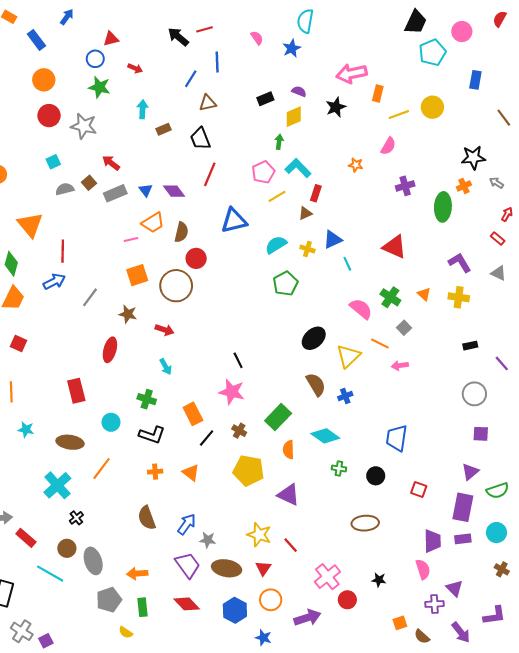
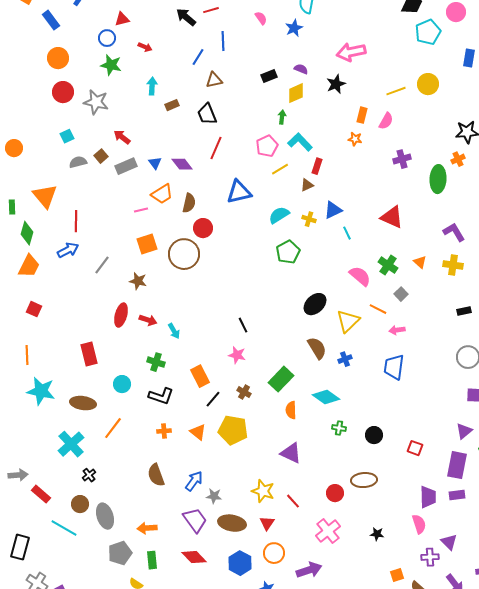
orange rectangle: (378, 93) -> (362, 115), moved
red arrow: (165, 330) -> (148, 320), moved
pink star: (232, 392) -> (237, 355), size x0.7
cyan star: (26, 430) -> (41, 391), size x1.8
blue trapezoid: (397, 438) -> (394, 367), moved
yellow pentagon: (249, 471) -> (233, 430), moved
red circle: (347, 600) -> (335, 493), moved

